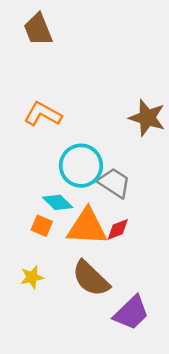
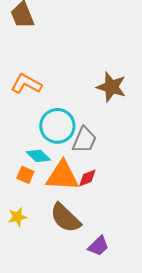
gray trapezoid: (114, 183) -> (84, 140), turned 80
purple trapezoid: (131, 313) -> (98, 246), size x0.7

